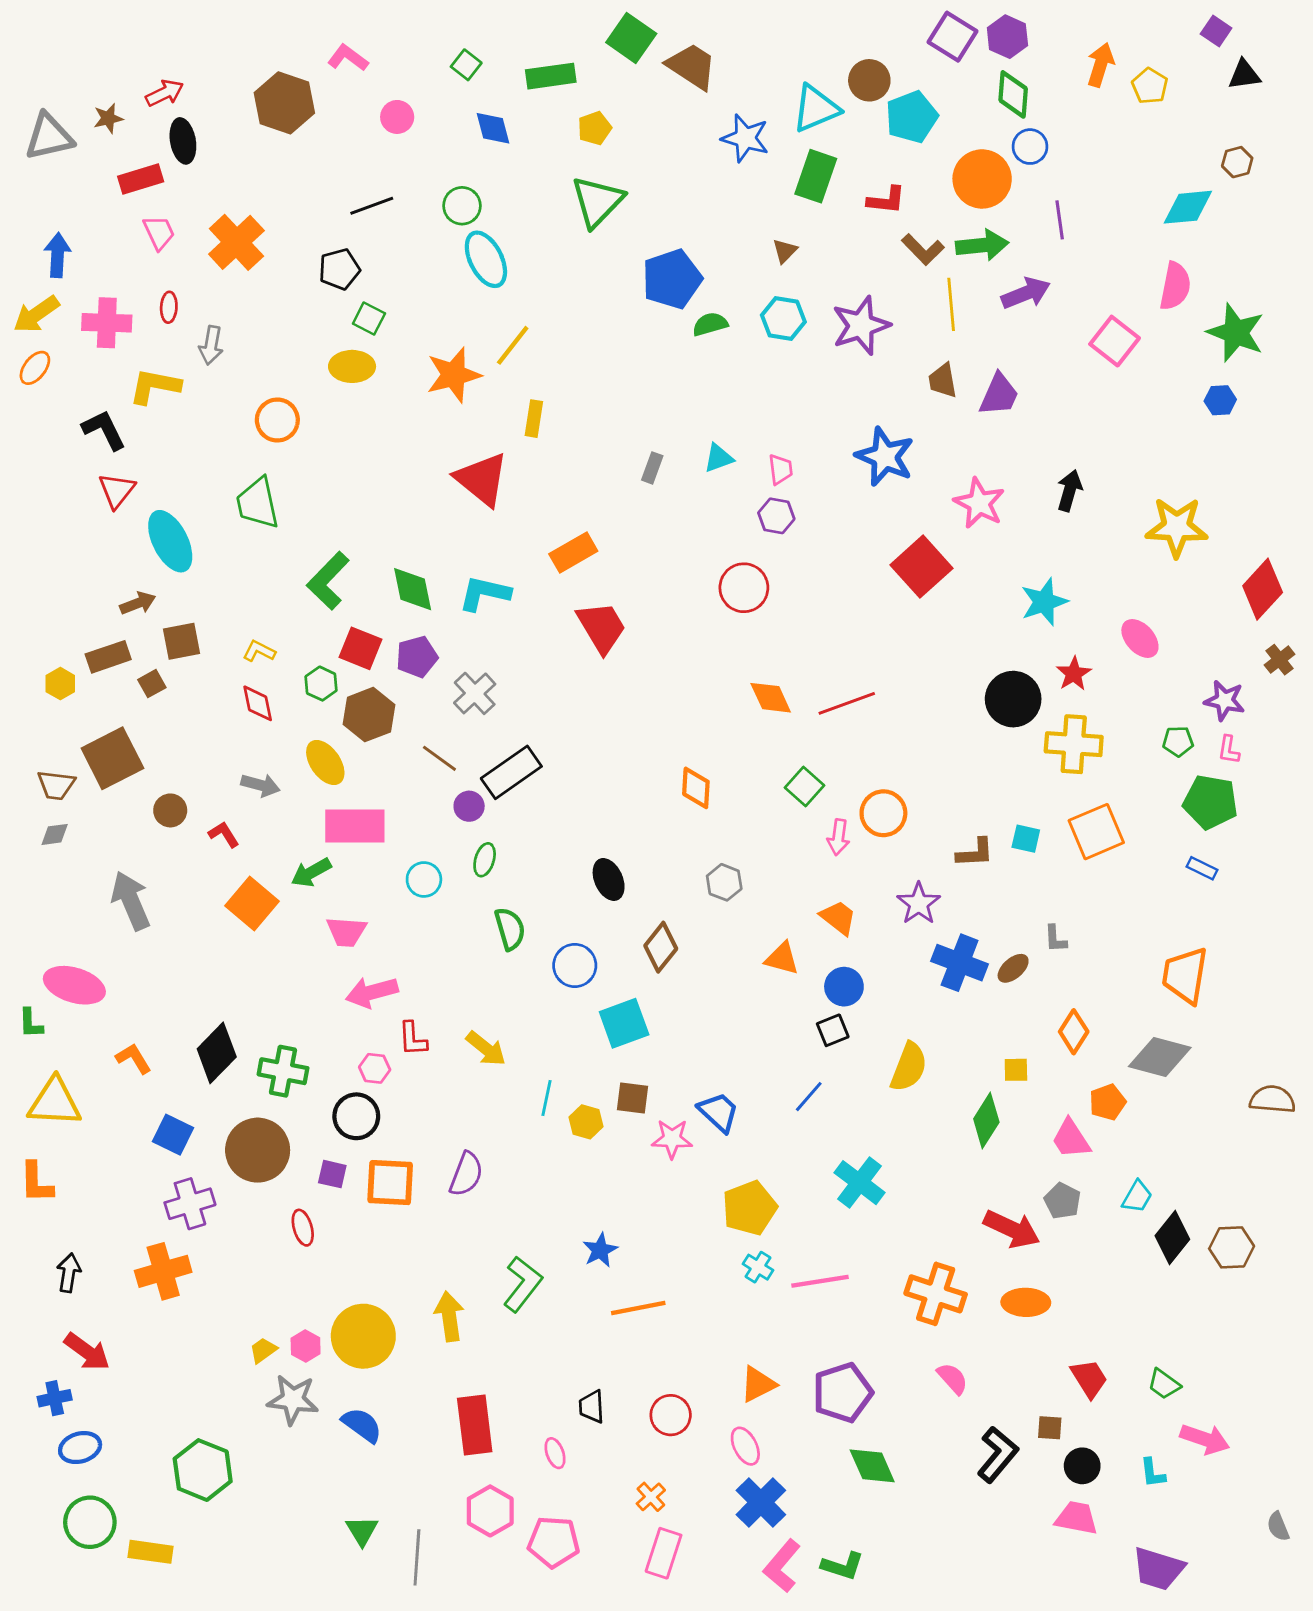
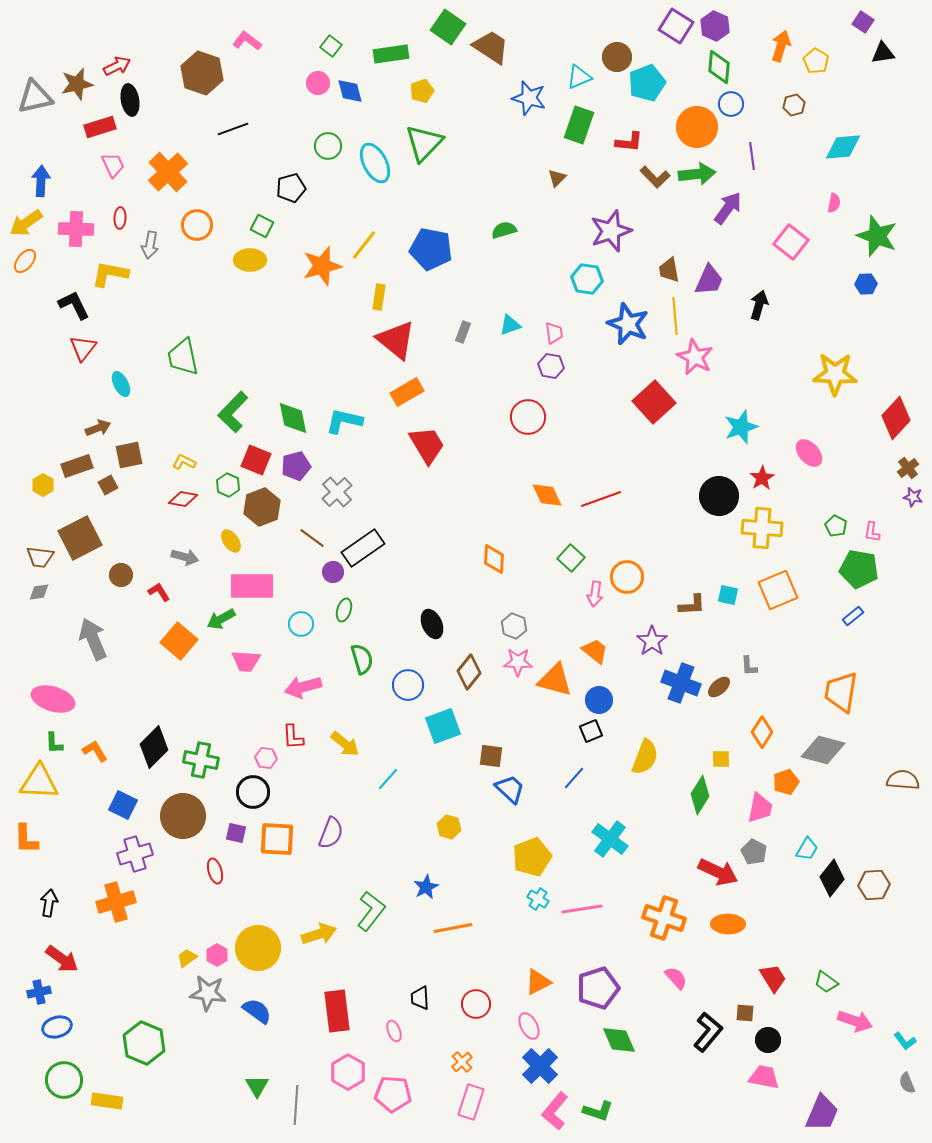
cyan triangle: (816, 109) -> (579, 77), size x0.7
pink circle: (397, 117) -> (318, 83), moved
brown star: (108, 118) -> (77, 84), size x1.5
brown hexagon: (1237, 162) -> (794, 105), moved
black line: (372, 206) -> (233, 129), moved
cyan ellipse: (486, 259) -> (375, 163), moved
black pentagon: (339, 269) -> (291, 188), moved
blue pentagon: (672, 279) -> (431, 249), moved, turned 30
pink semicircle: (1175, 286) -> (834, 203), size x0.6
purple arrow: (1026, 293) -> (728, 208), turned -32
yellow line: (951, 304) -> (675, 316), moved
cyan hexagon: (783, 319) -> (587, 279), moved
orange circle: (277, 420) -> (197, 225), moved
red triangle: (482, 479) -> (396, 340), moved
black arrow: (1069, 490) -> (759, 305), moved
cyan ellipse: (170, 541) -> (121, 384), size x0.6
purple star: (1225, 700) -> (913, 497), moved, size x0.7
red diamond: (258, 703) -> (183, 499), turned -68
green pentagon: (1178, 741) -> (836, 526), turned 30
yellow ellipse: (325, 763) -> (231, 541), size x0.7
blue rectangle: (1202, 868) -> (853, 616), turned -65
orange triangle: (782, 958) -> (555, 680), size x1.4
pink arrow: (372, 992) -> (303, 687), moved
green L-shape: (31, 1023) -> (54, 743), moved
cyan line: (547, 1098) -> (388, 779), turned 30
brown square: (633, 1098) -> (491, 756), moved
yellow hexagon: (586, 1122) -> (449, 827), moved
pink star: (672, 1139) -> (518, 662), moved
pink trapezoid: (1071, 1139) -> (760, 808), turned -136
yellow arrow: (449, 1316) -> (319, 934), turned 80
cyan L-shape: (1153, 1473) -> (905, 1041), moved, turned -30
purple trapezoid: (1158, 1569) -> (822, 1113), turned -84

